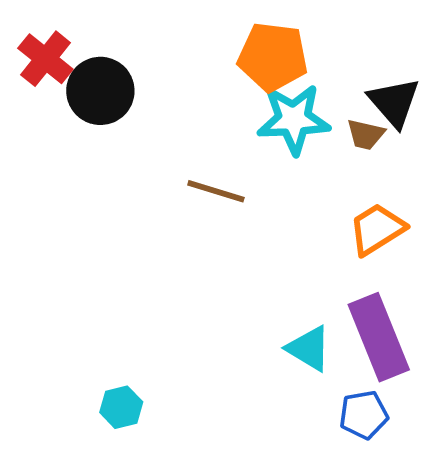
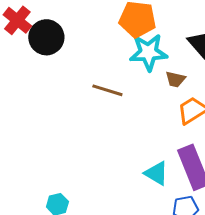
brown trapezoid: (366, 134) -> (175, 79), moved

